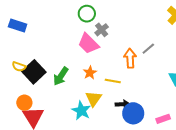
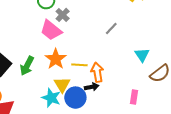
orange arrow: (130, 58) -> (97, 72), moved
orange star: (90, 73) -> (56, 59), size x1.5
blue circle: (133, 113) -> (75, 98), moved
pink rectangle: (163, 119) -> (134, 97), turned -56

